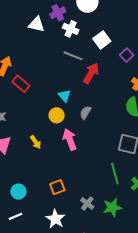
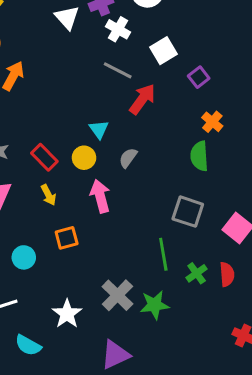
white triangle: (36, 24) -> (67, 17), turned 30
red rectangle: (21, 84) -> (44, 157), moved
orange square: (57, 187) -> (67, 238), moved
cyan circle: (18, 192) -> (24, 257), moved
gray cross: (87, 203) -> (117, 295), size x1.5

